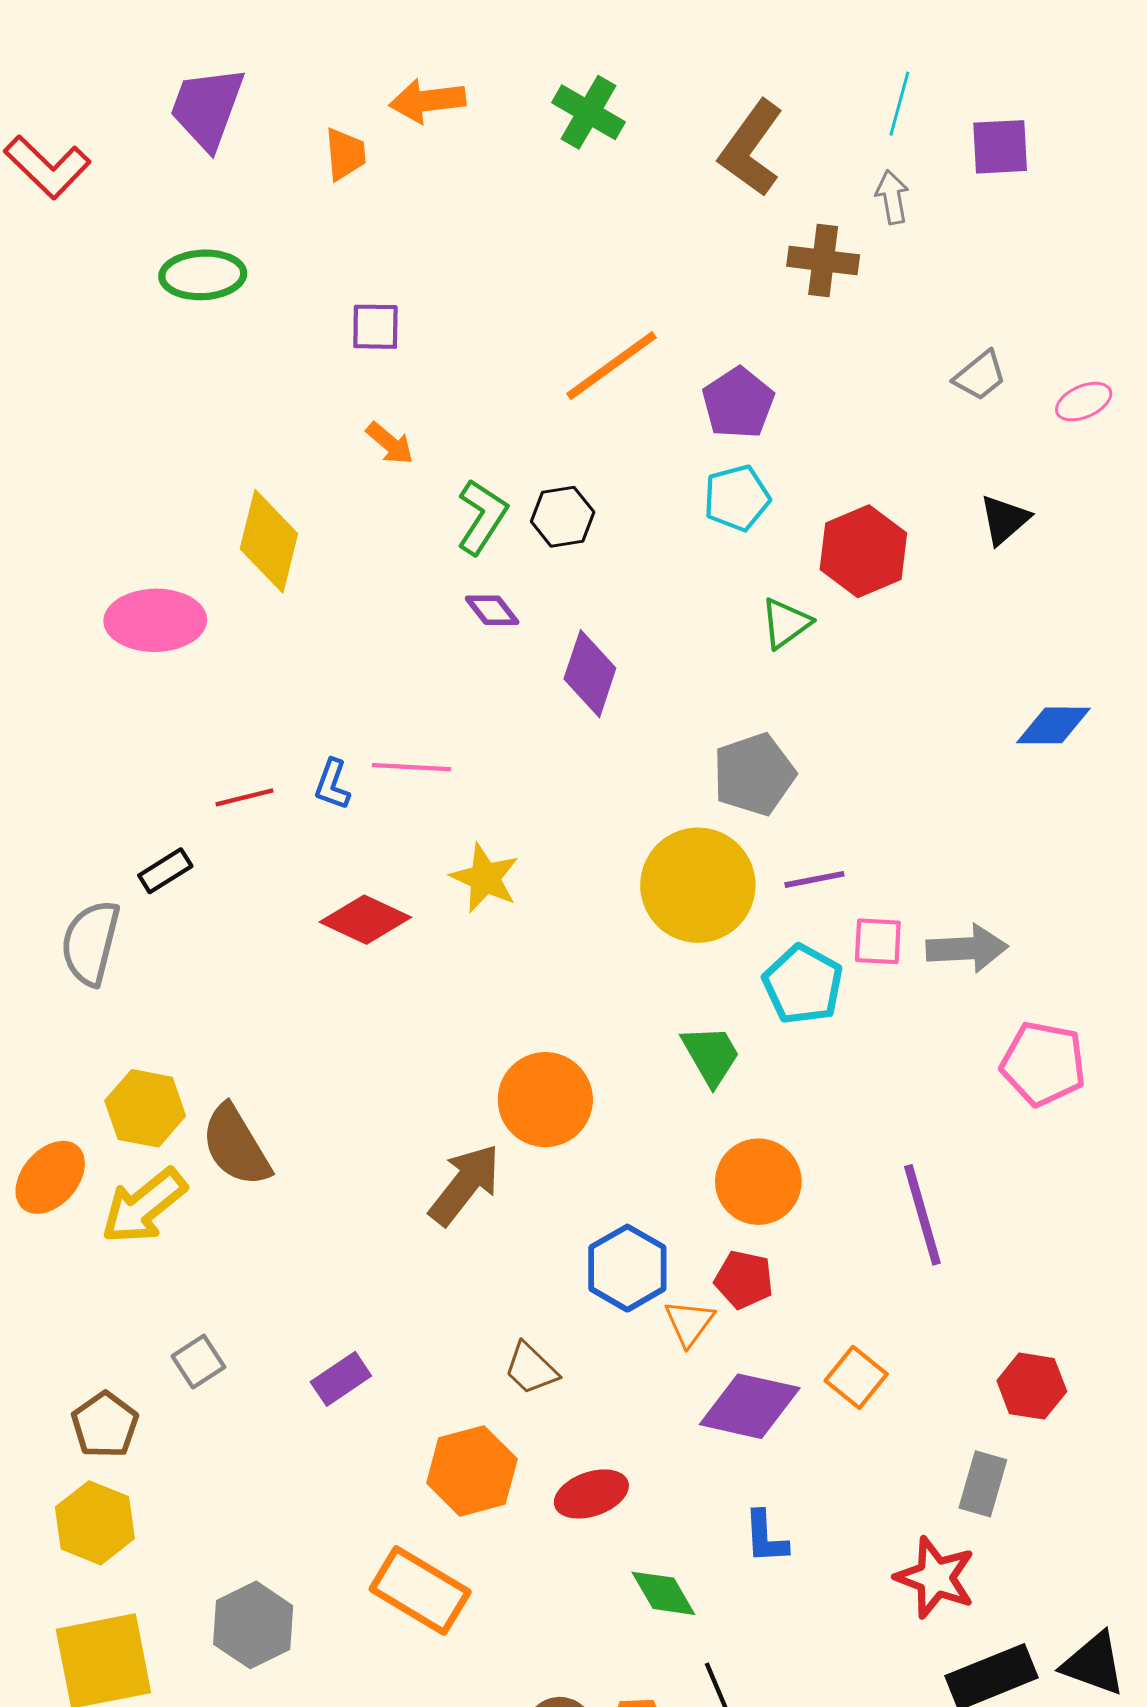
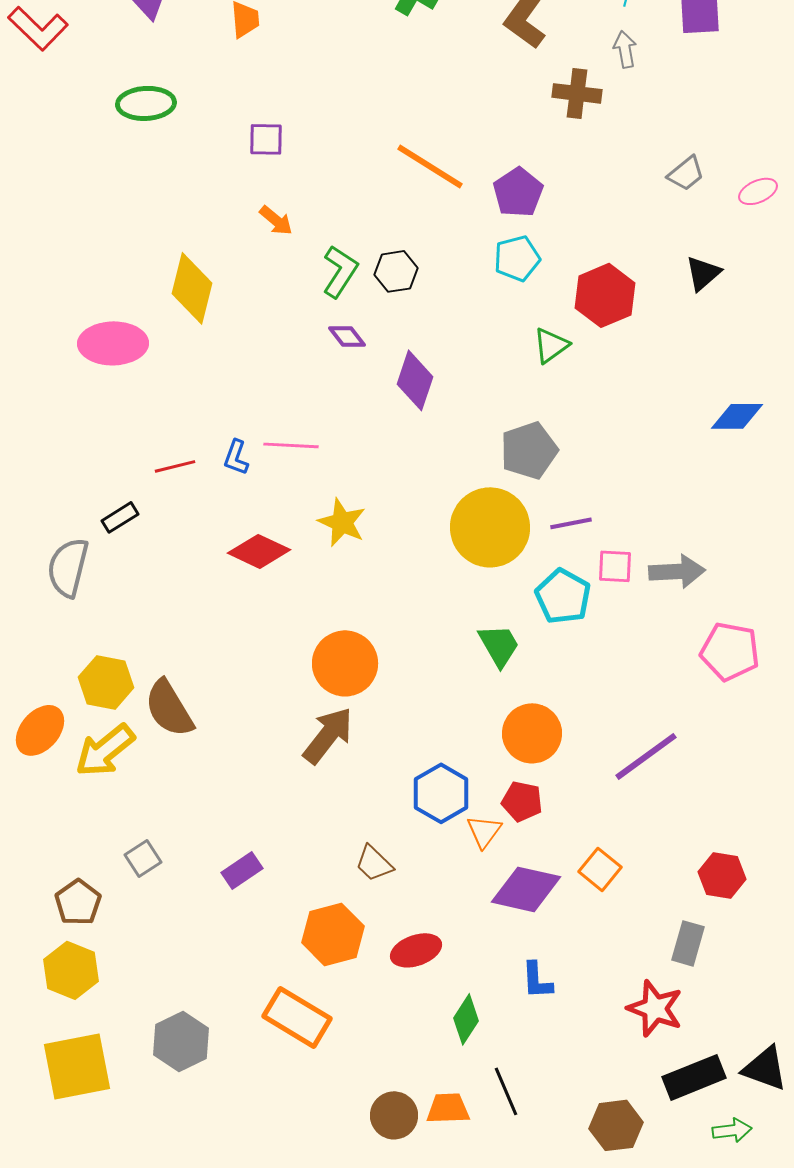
orange line: (612, 366) -> (430, 166), turned 68
orange circle: (545, 1100) -> (345, 663), moved
purple line: (922, 1215) -> (646, 756), turned 70
green diamond: (663, 1593) -> (466, 1019), turned 63

